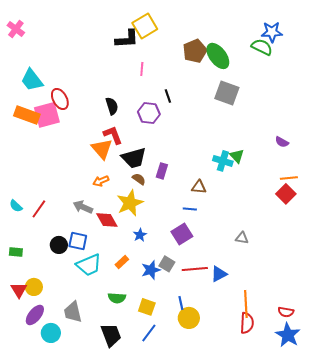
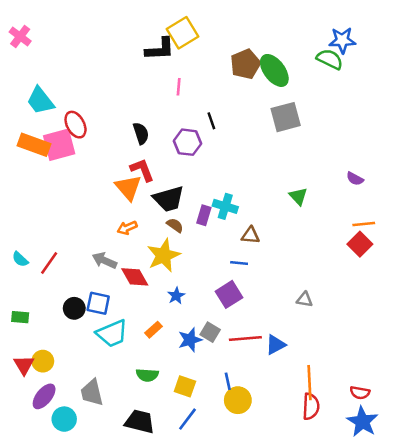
gray square: (227, 93) -> (286, 117), turned -35
cyan cross: (223, 161) -> (225, 206), moved
black trapezoid: (111, 335) -> (140, 422), turned -55

